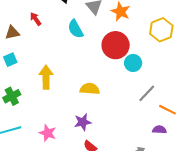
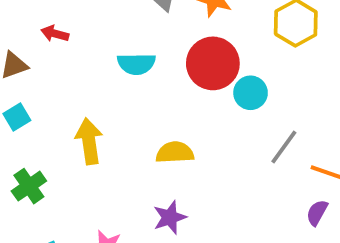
red arrow: (36, 19) -> (55, 34), turned -32
cyan semicircle: (76, 29) -> (136, 64), moved, turned -54
purple semicircle: (159, 130) -> (317, 213), turned -56

